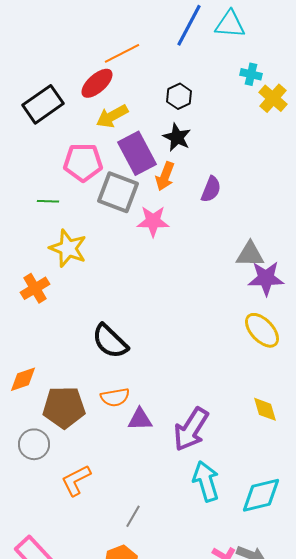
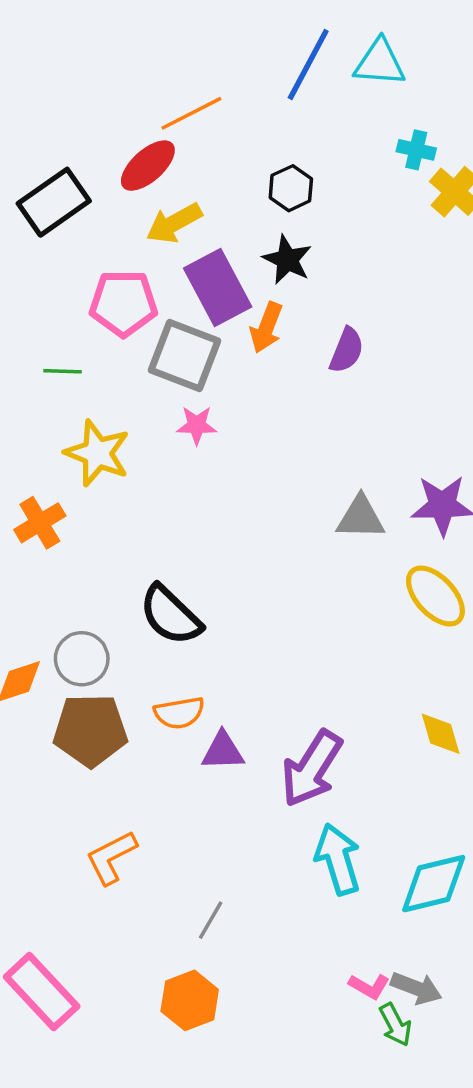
pink star: (153, 221) -> (197, 425), moved, size x0.7
gray triangle: (250, 254) -> (360, 518), moved
gray circle: (34, 444) -> (82, 659), moved

